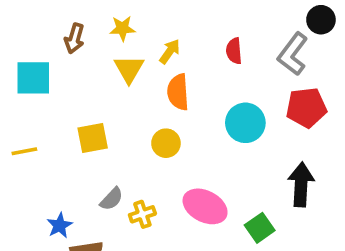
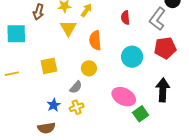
yellow arrow: (170, 51) -> (86, 10), moved
gray semicircle: (112, 199) -> (76, 87), moved
pink ellipse: (205, 206) -> (124, 97), moved
blue star: (60, 225) -> (54, 105), moved

